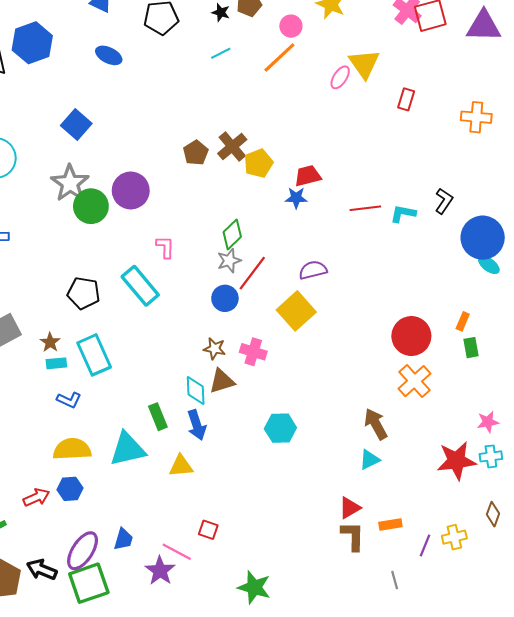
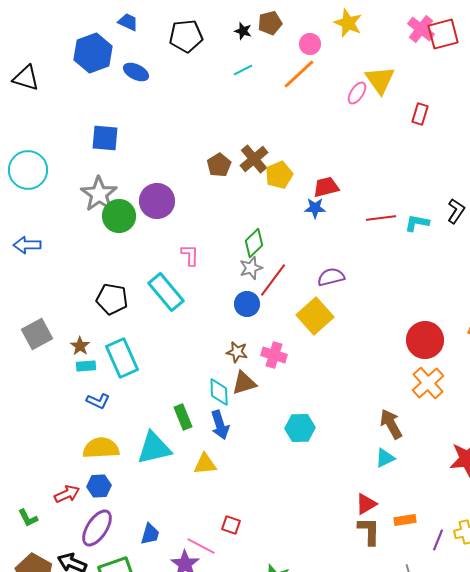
blue hexagon: (32, 43) -> (93, 53), moved
blue square: (76, 125) -> (105, 138), turned -36
purple ellipse: (83, 551) -> (97, 528), moved

